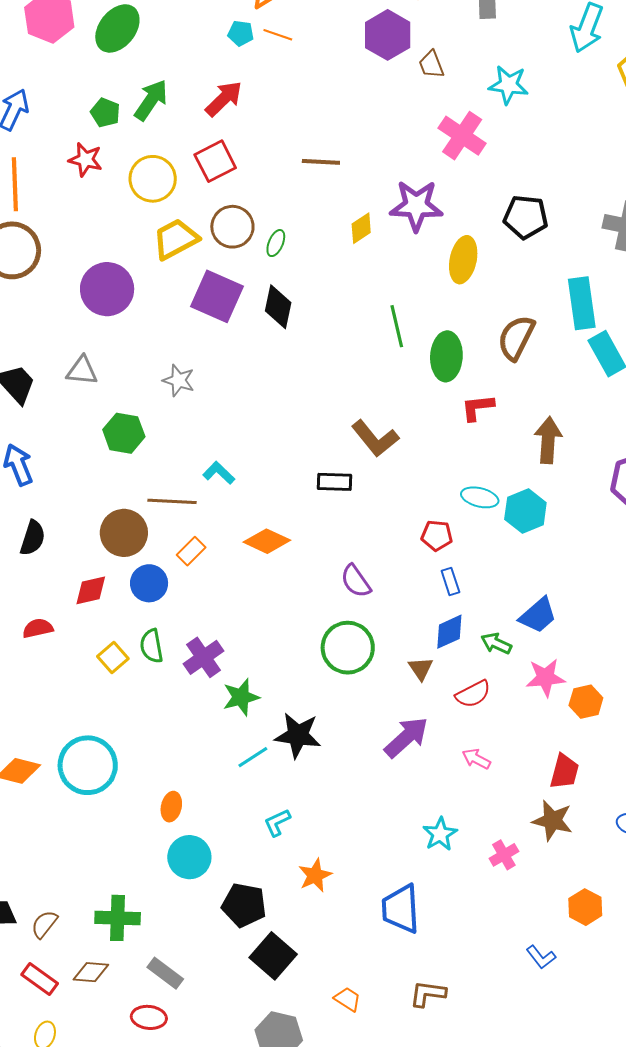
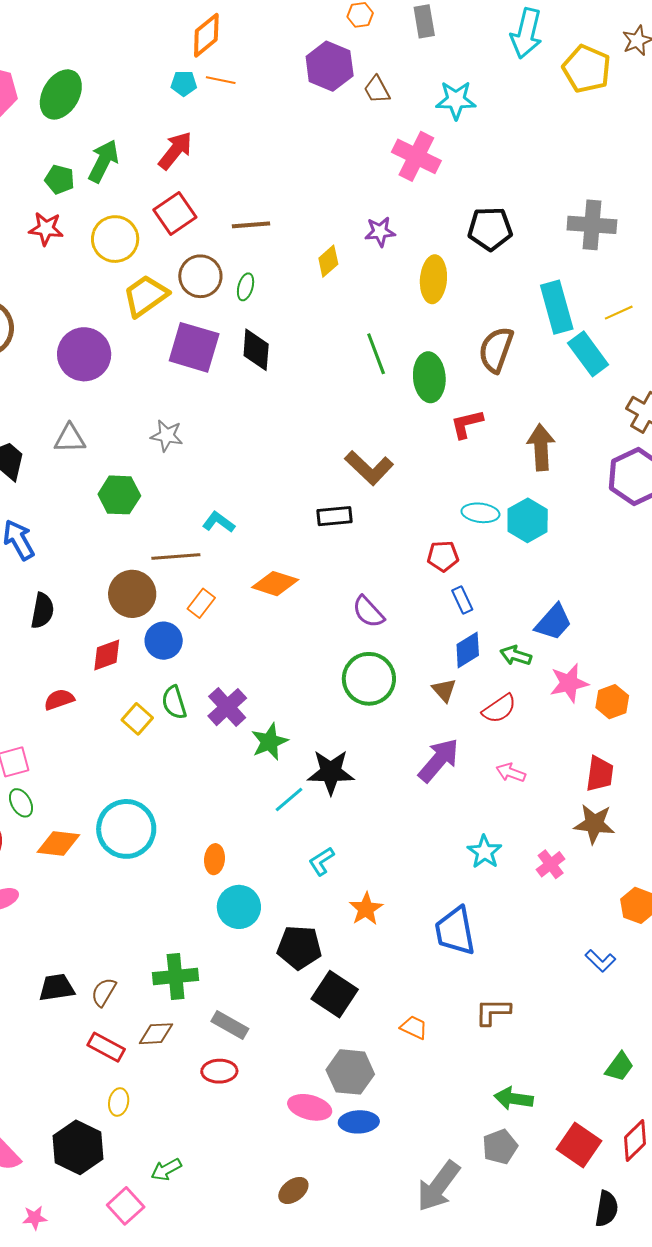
brown line: (321, 162) -> (251, 225), moved
purple star: (416, 206) -> (380, 232), size x0.6

